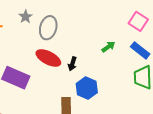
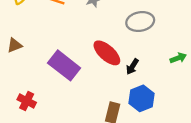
gray ellipse: (48, 28) -> (140, 22), moved, turned 50

